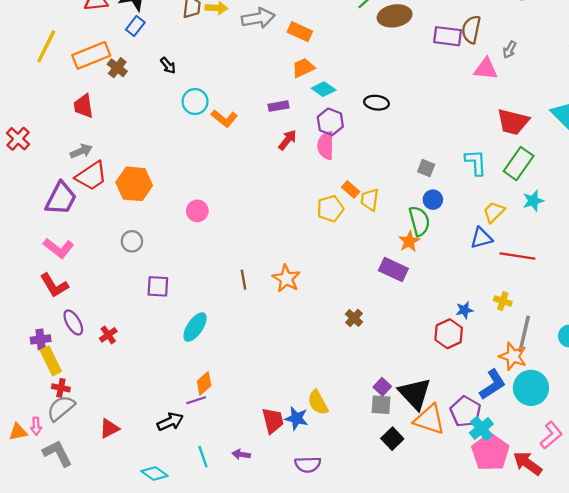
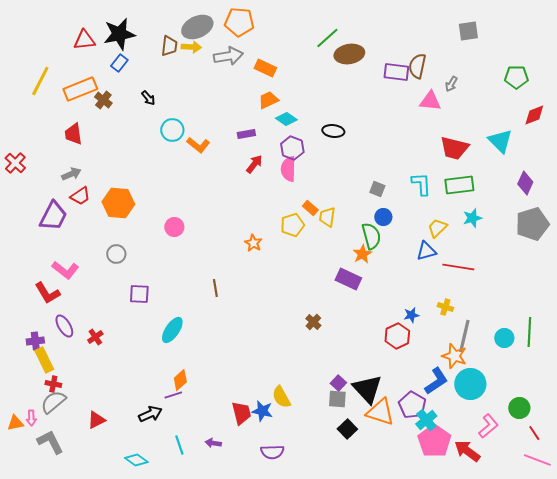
green rectangle: (519, 164) -> (459, 185), turned 48
red trapezoid: (91, 176) -> (80, 196), size x0.7
pink L-shape: (59, 248) -> (65, 270), moved
orange star: (286, 279) -> (253, 243), moved, size x0.7

